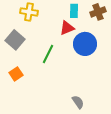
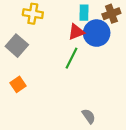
blue circle: (85, 44) -> (97, 33), moved
green line: (48, 54) -> (72, 58), moved

